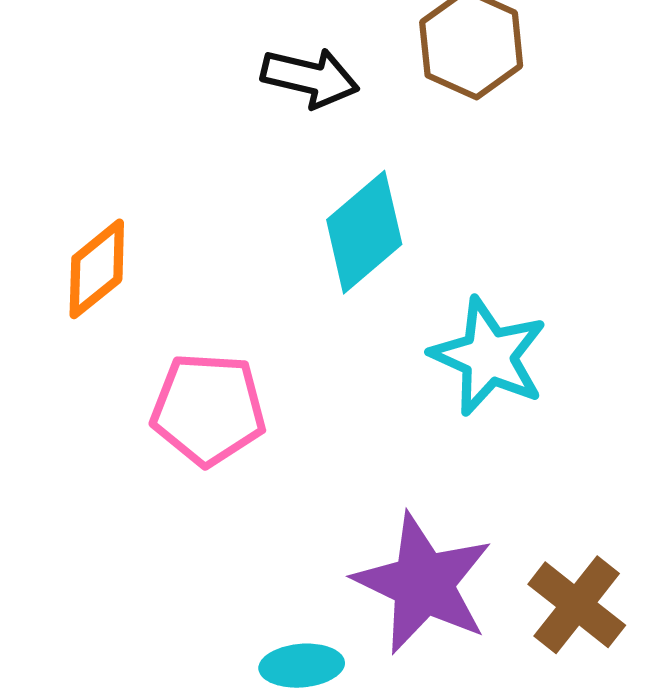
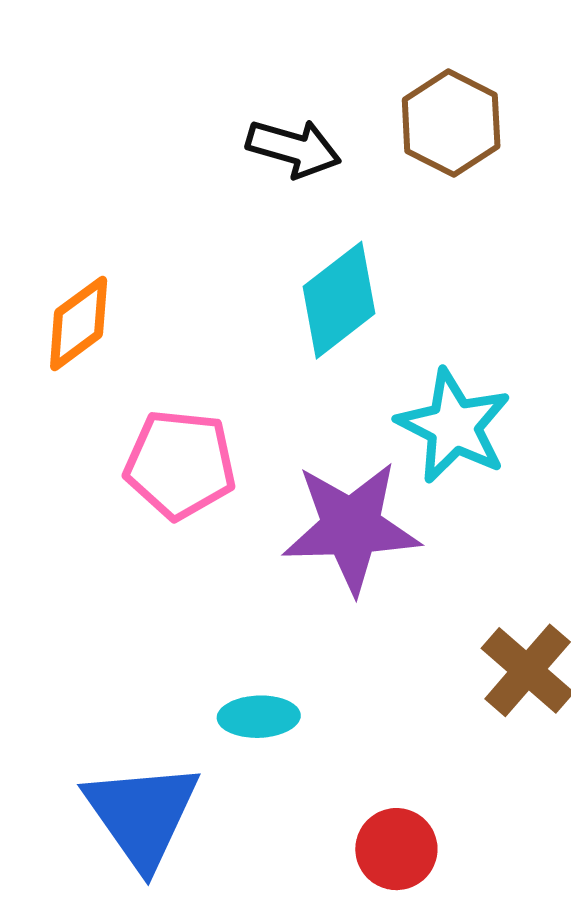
purple star: (423, 583) -> (351, 527), moved, turned -30

